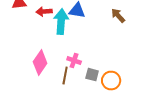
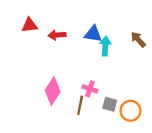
cyan arrow: (61, 22) -> (105, 46), moved, size x0.7

